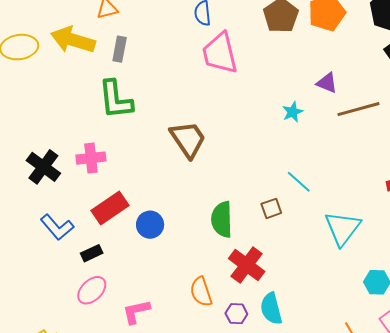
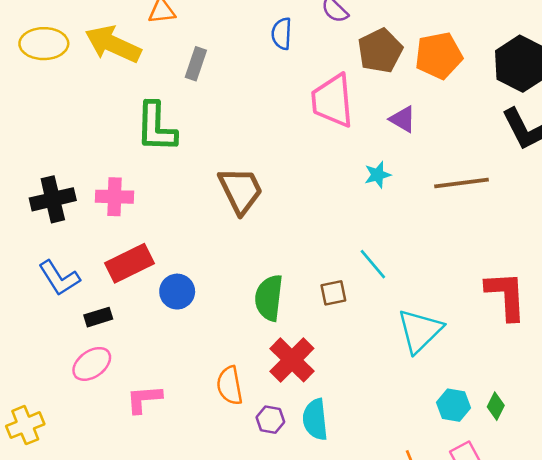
gray rectangle: (120, 49) -> (196, 64), moved
pink trapezoid: (220, 53) -> (332, 101), moved
purple triangle: (327, 83) -> (403, 119), moved
black cross: (43, 167) -> (53, 199), turned 32

